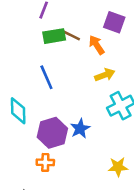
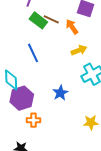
green rectangle: (54, 36) -> (38, 20), turned 48
purple hexagon: (52, 133) -> (22, 98), moved

